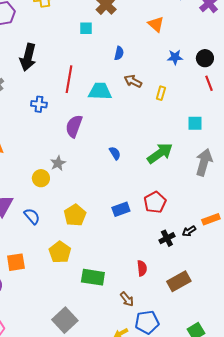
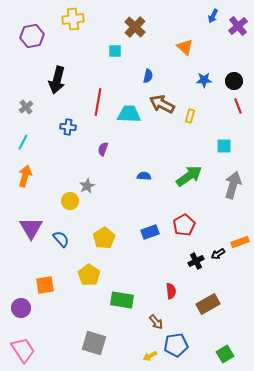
brown arrow: (133, 81) -> (162, 104), size x1.4
purple semicircle: (74, 126) -> (103, 149), size x0.6
blue semicircle: (115, 153) -> (144, 176), turned -56
gray square: (65, 320) -> (94, 343), turned -30

